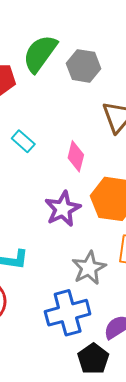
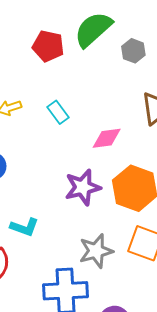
gray hexagon: (84, 66) -> (133, 51), size x0.7
pink diamond: (76, 156) -> (107, 138), turned 56

